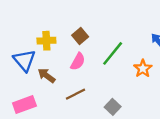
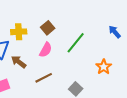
orange star: (143, 69) -> (104, 67), moved

